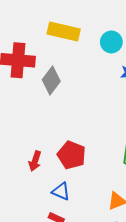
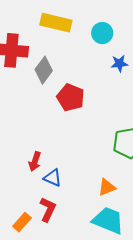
red pentagon: (72, 155) -> (71, 98), moved
red arrow: (35, 161) -> (35, 161), moved

